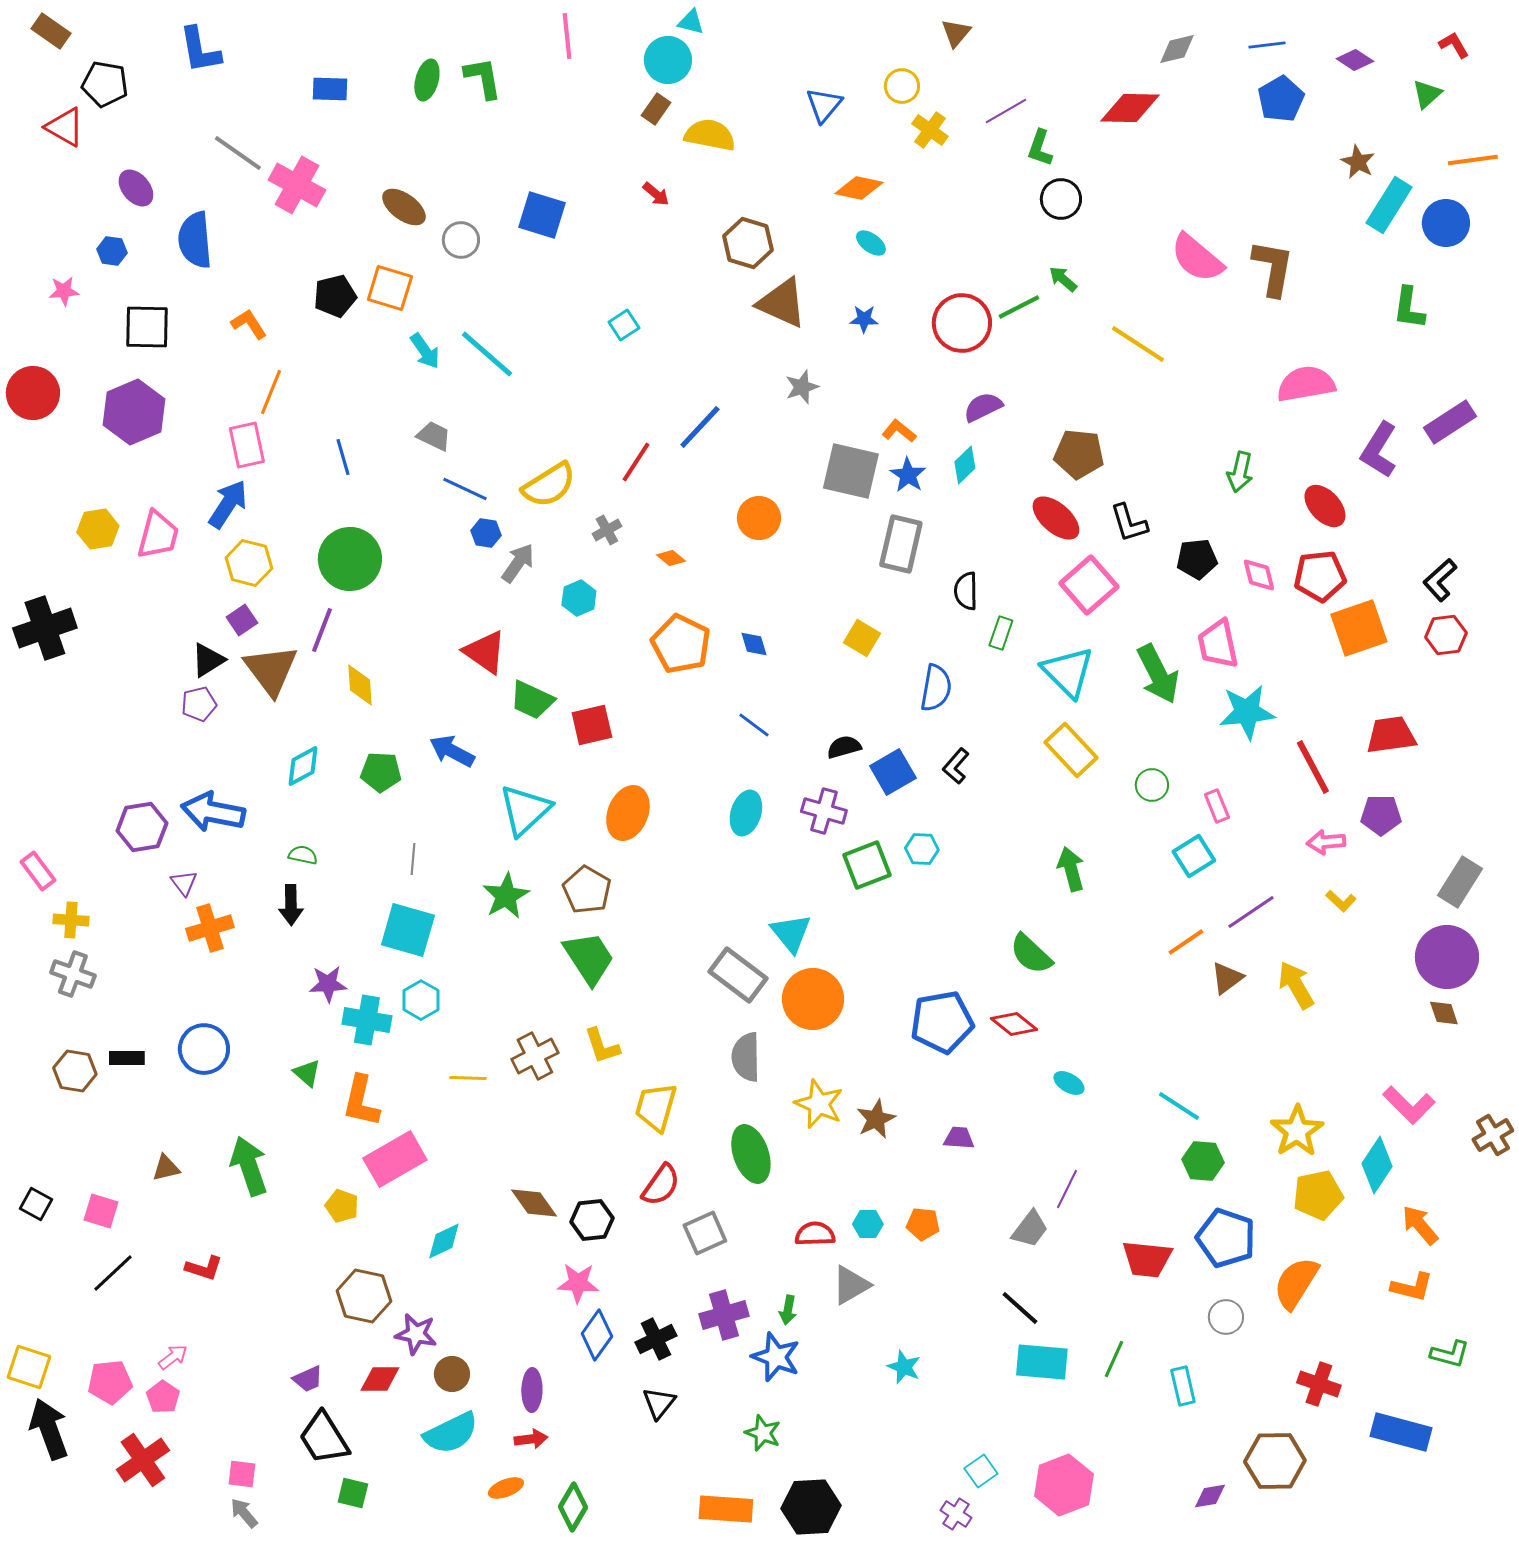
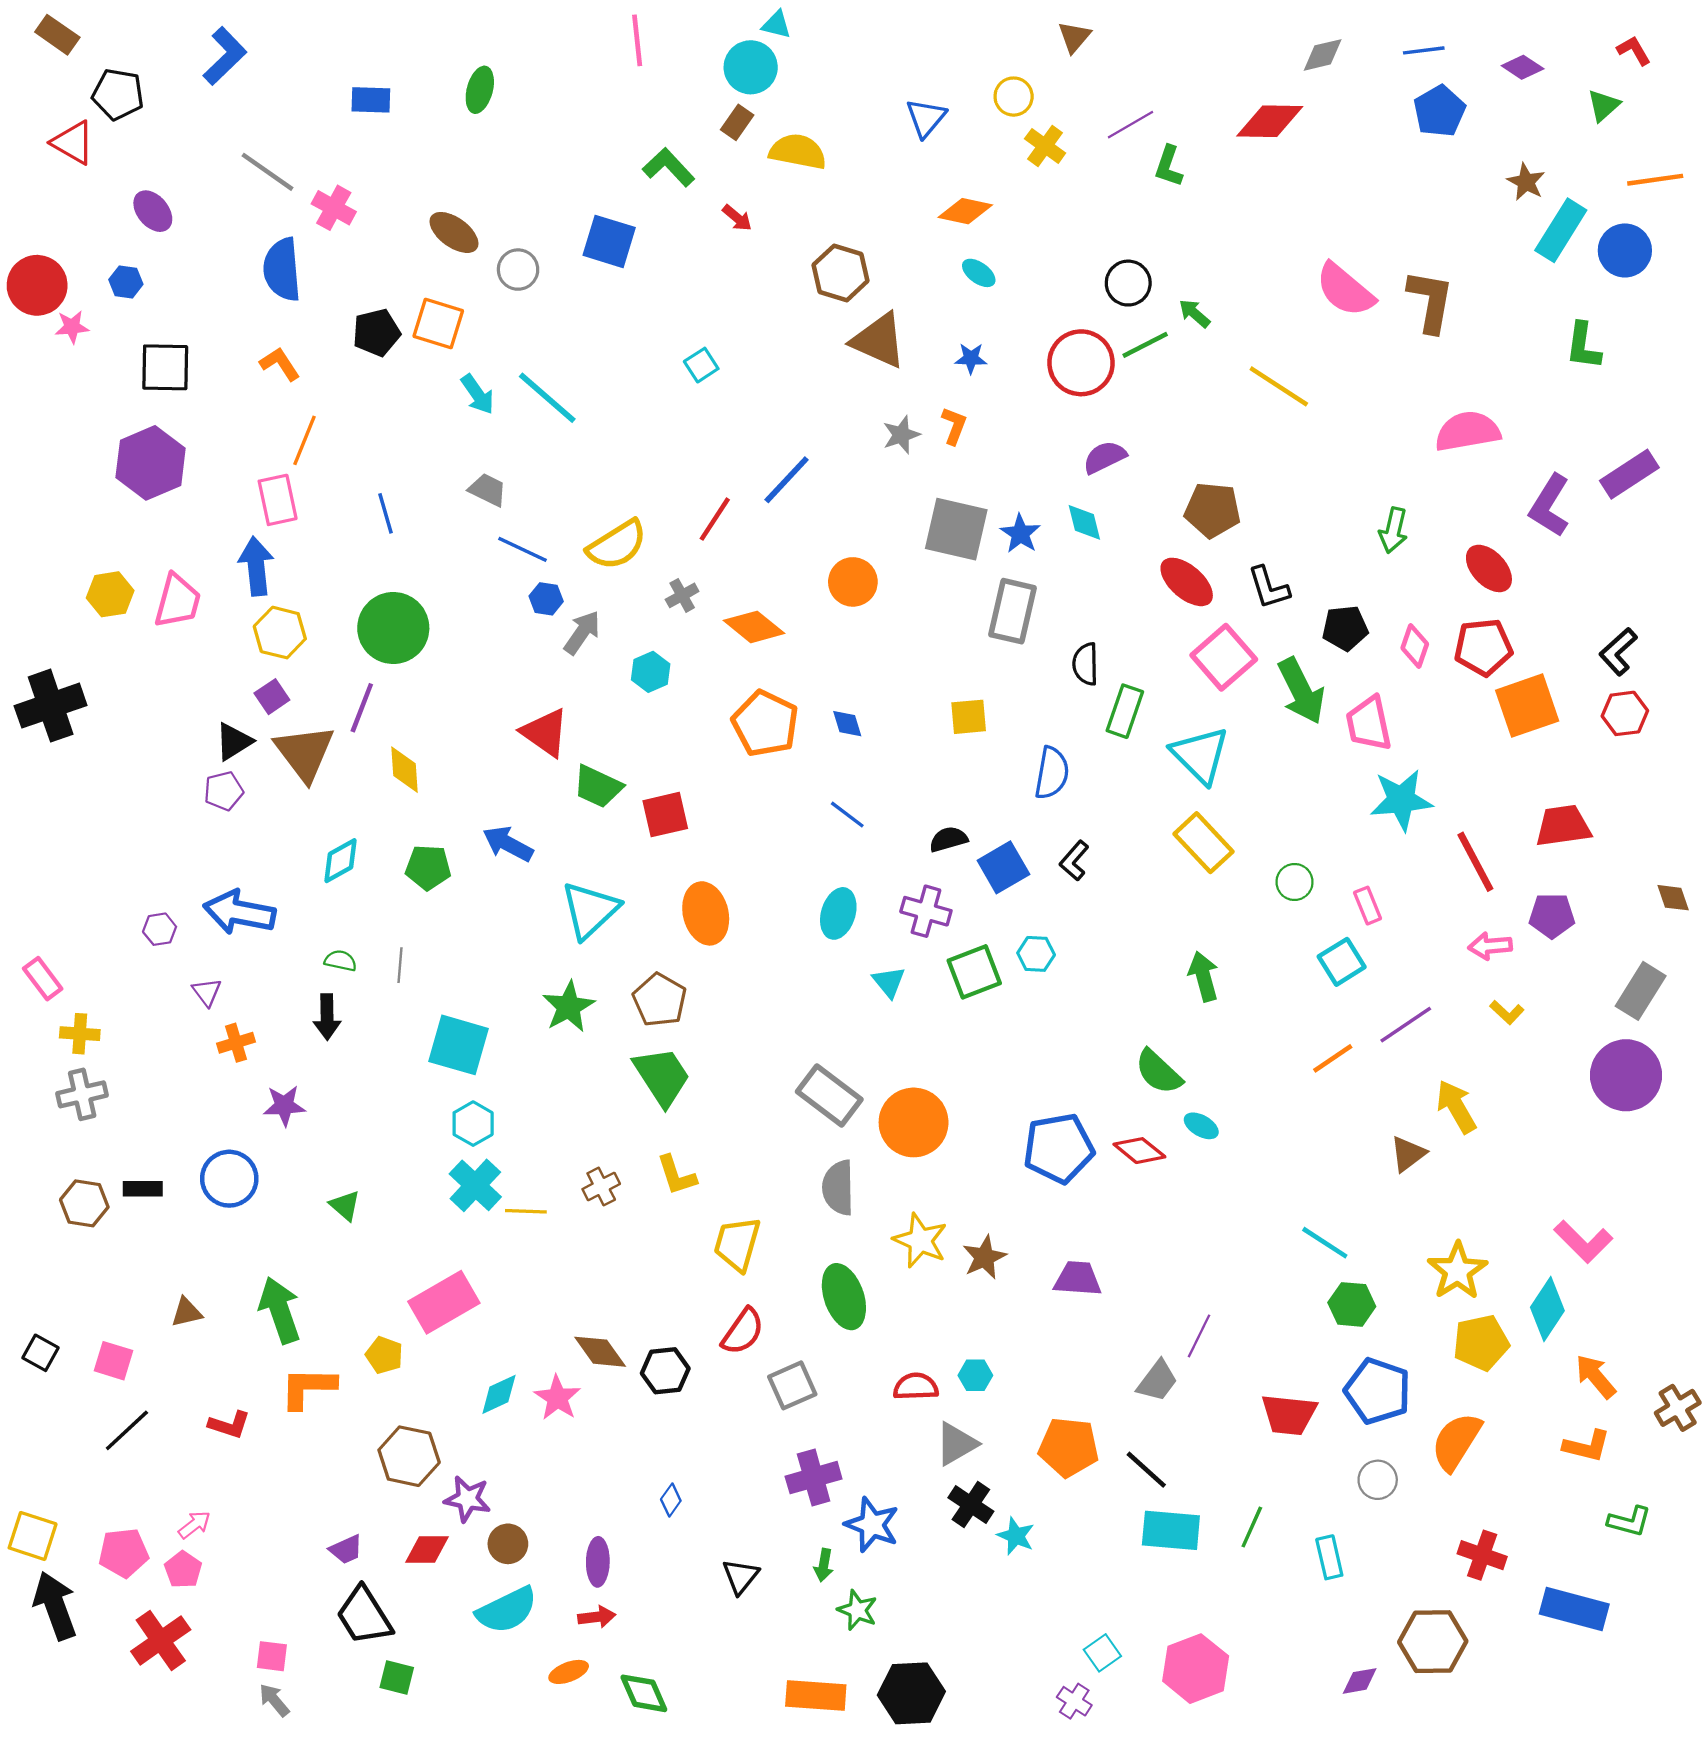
blue L-shape: (200, 50) -> (225, 56), turned -124
green L-shape: (483, 78) -> (669, 167), moved, turned -33
pink cross: (297, 185) -> (334, 208), size x0.7
black circle: (1061, 199) -> (1128, 283), moved
blue semicircle: (195, 240) -> (282, 270), moved
red circle: (33, 393) -> (37, 285), moved
orange L-shape: (899, 431) -> (954, 426), moved, turned 72
cyan diamond: (965, 465) -> (1084, 522), turned -60
blue arrow: (228, 504) -> (256, 566), turned -39
orange diamond: (671, 558) -> (754, 627), size x1.8
pink diamond: (1259, 575) -> (1415, 646), turned 33
green rectangle: (1001, 633) -> (1125, 711), size x1.4
yellow square: (862, 638) -> (969, 717), turned -36
green arrow: (1158, 674) -> (1301, 691), moved
orange ellipse: (628, 813) -> (706, 913), turned -36
purple hexagon: (142, 827) -> (160, 929), size x0.6
gray line: (413, 859) -> (400, 965), moved
orange cross: (210, 928) -> (236, 1043), size x0.7
cyan triangle: (791, 933) -> (889, 982), moved, size x0.7
gray cross: (73, 974) -> (82, 1094), turned -33
brown triangle: (1227, 978) -> (1408, 1154), moved
purple star: (328, 984) -> (284, 1106), moved
brown diamond: (1444, 1013) -> (1673, 898), moved
cyan cross: (367, 1020) -> (475, 1185), moved, turned 33
brown cross: (535, 1056) -> (601, 1187), size x0.7
cyan ellipse: (1069, 1083) -> (1201, 1126), moved
orange L-shape: (361, 1101) -> (308, 1388), moved, turned 78
brown cross: (1493, 1135) -> (1678, 1408), moved
purple trapezoid: (959, 1138) -> (1078, 1279), size x1.4
orange pentagon: (923, 1224) -> (1069, 1447), moved, size x1.6
pink star: (578, 1283) -> (557, 1398), moved, turned 30
green arrow: (788, 1310) -> (824, 1565), moved
blue diamond: (597, 1335) -> (671, 1500), size x0.6
black cross: (656, 1339) -> (971, 1505), moved, turned -30
green diamond: (573, 1507) -> (644, 1693), turned -54

